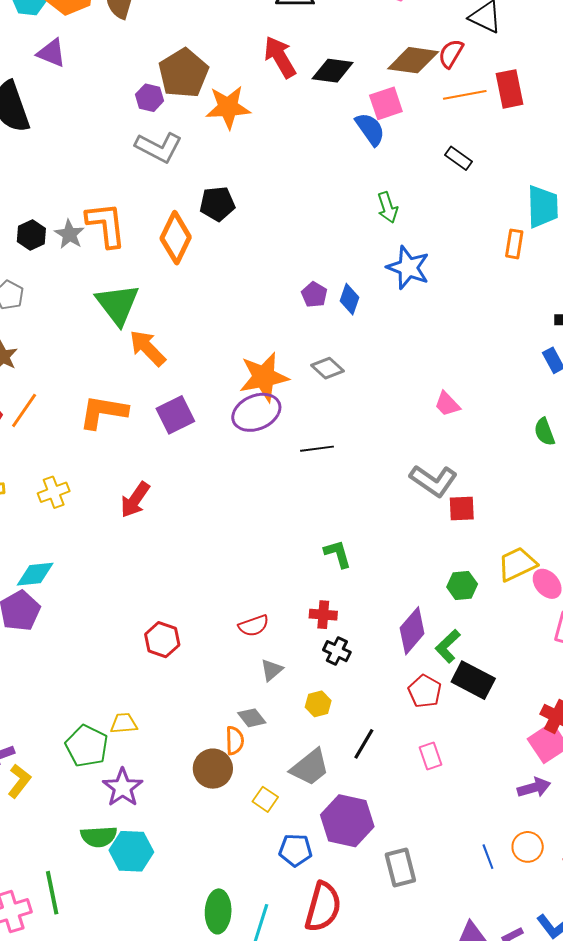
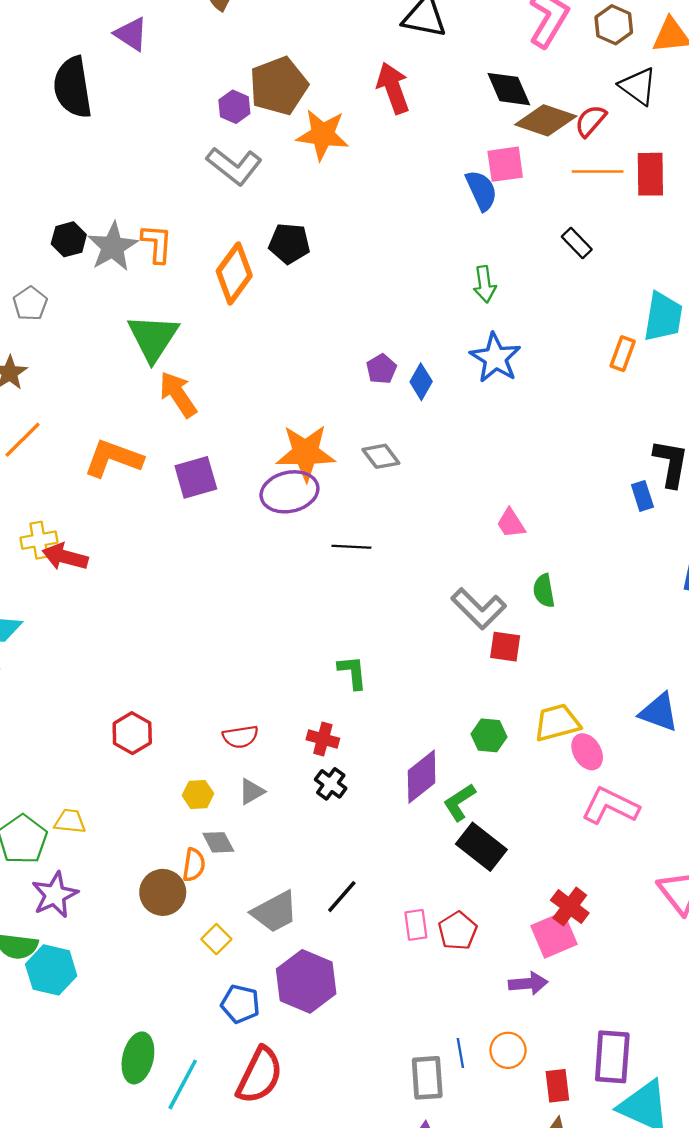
black diamond: (333, 71) -> (509, 89), moved, turned 48
orange L-shape: (106, 225) -> (157, 244), size x0.7
gray star: (69, 234) -> (113, 247), size x1.4
green semicircle: (544, 432) -> (544, 591), moved
red arrow: (135, 500) -> (65, 557), moved, turned 60
red pentagon: (425, 691) -> (458, 931), moved
yellow hexagon: (318, 704) -> (198, 795), moved
gray rectangle: (400, 867) -> (427, 1078), moved

